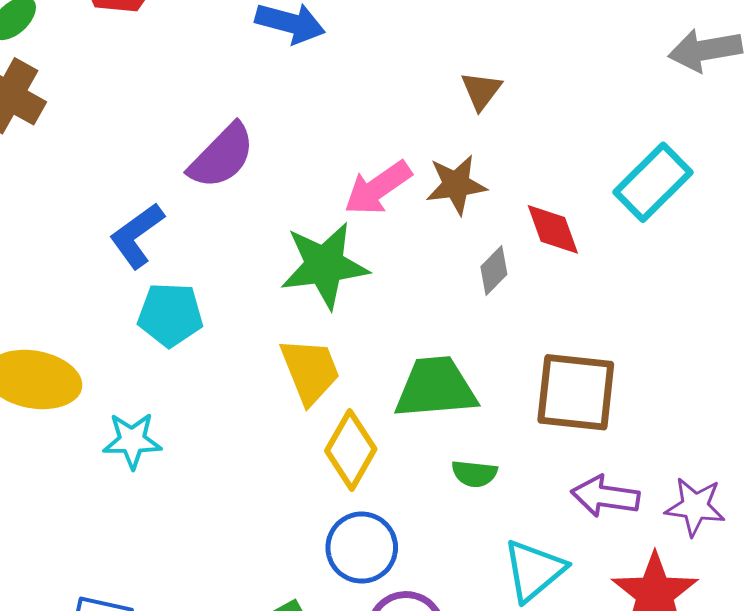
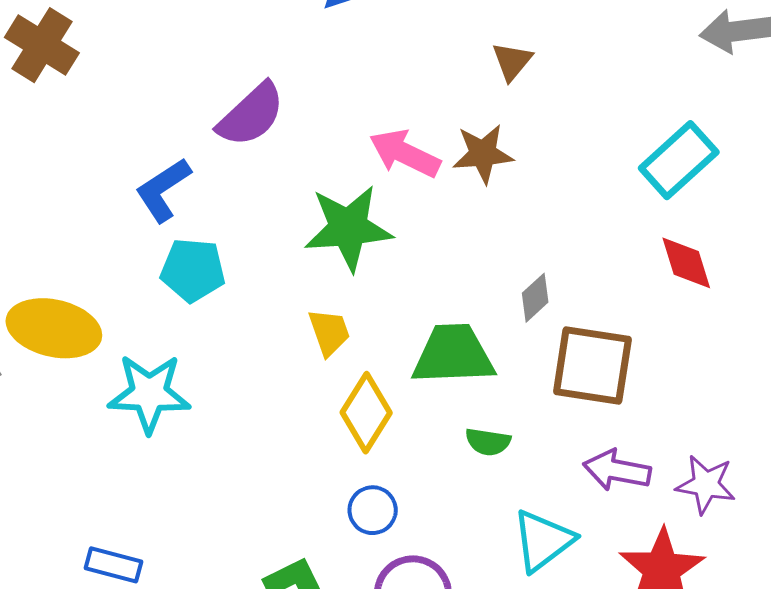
pink arrow: (378, 188) -> (405, 153), turned 58
red diamond: (553, 229) -> (686, 263), moved
gray diamond: (494, 271) -> (535, 298), moved
yellow trapezoid: (310, 371) -> (329, 332), size x0.7
cyan star: (132, 441) -> (149, 393), size x1.4
blue circle: (362, 548) -> (373, 510), size x0.7

